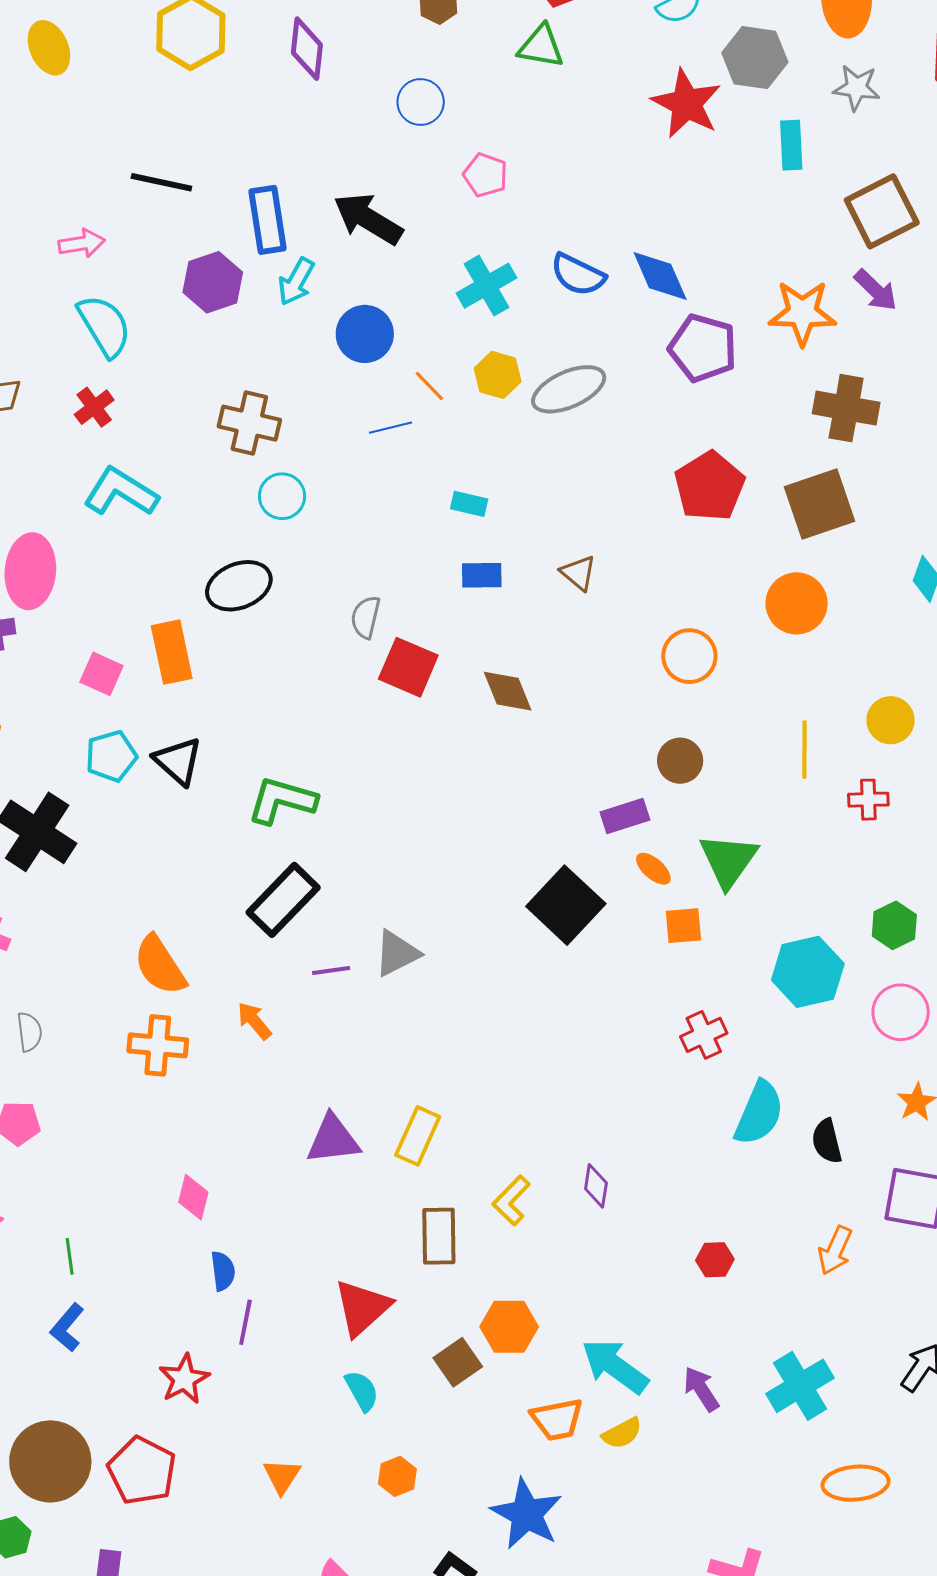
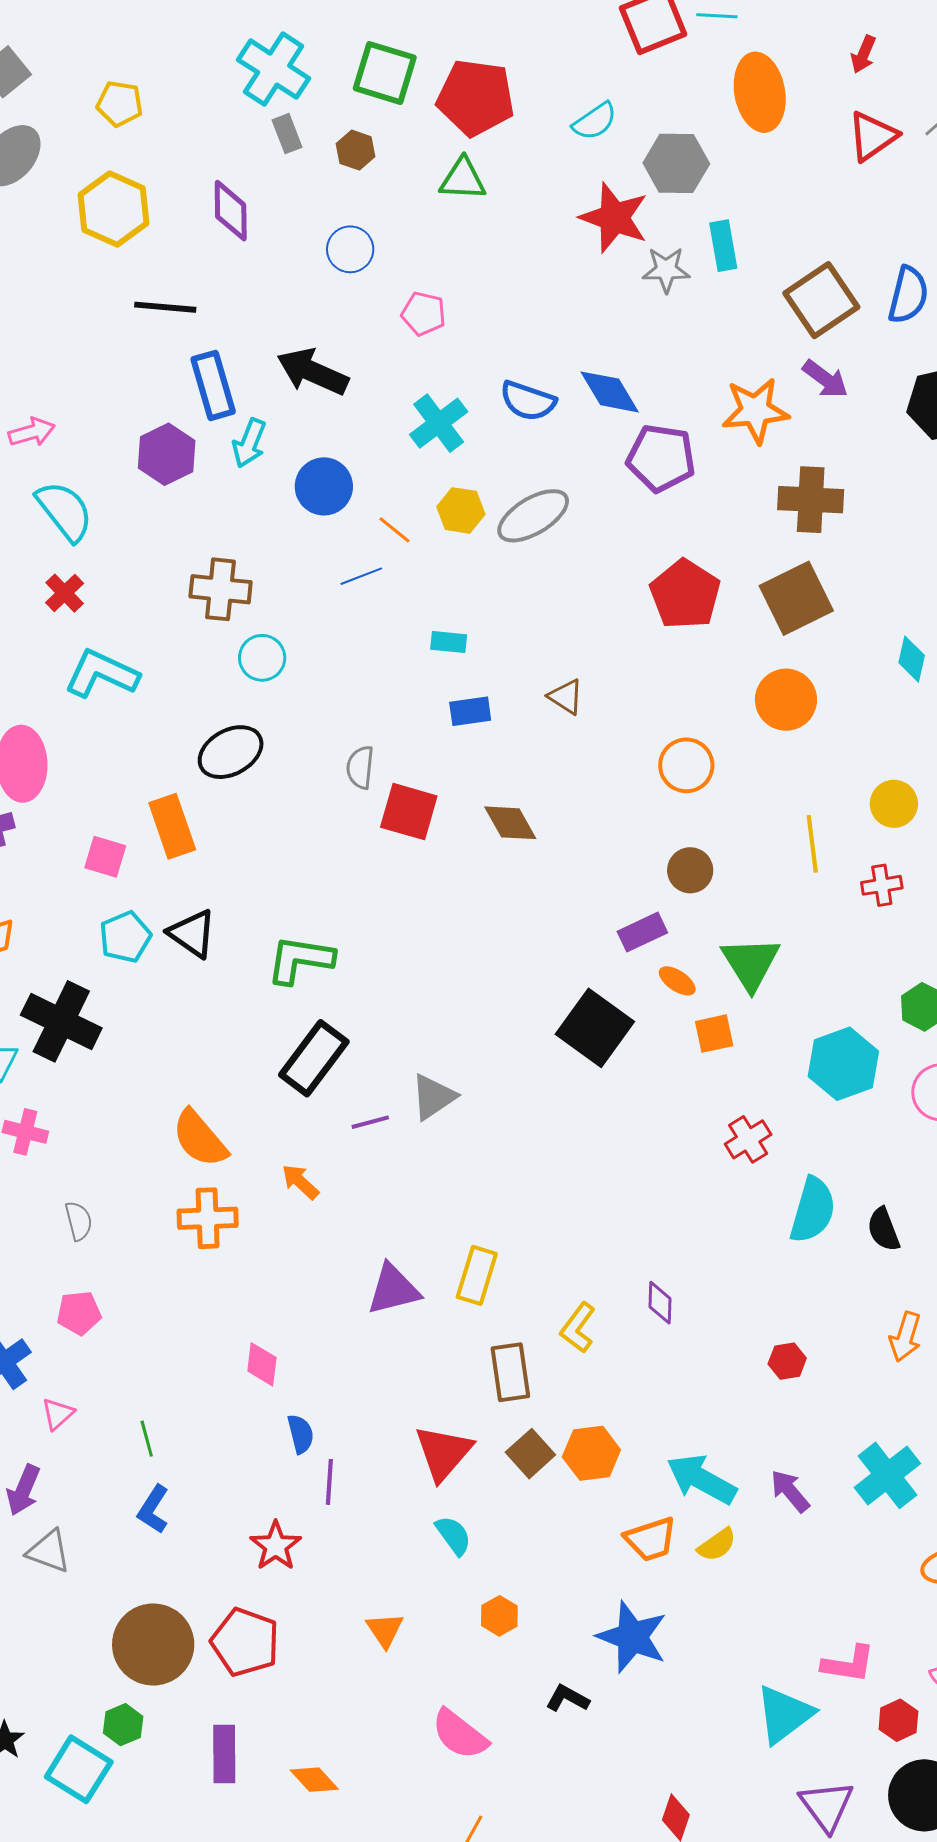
gray star: (857, 88) -> (666, 270), moved
black line: (161, 182) -> (165, 307), moved
brown square: (458, 1362) -> (530, 1454), moved

